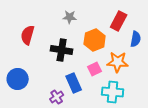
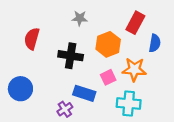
blue rectangle: (74, 83) -> (84, 93), turned -48

